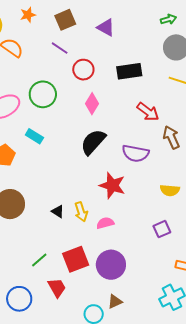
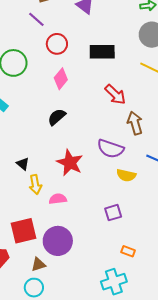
black semicircle: (93, 142) -> (57, 117), size x0.7
purple semicircle: (135, 153) -> (111, 149), moved
black triangle: (58, 211) -> (23, 164), moved
brown triangle: (115, 302) -> (38, 264), moved

